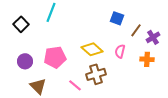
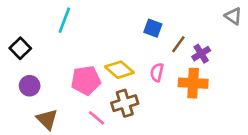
black square: (21, 24) -> (20, 48), moved
pink pentagon: (55, 57) -> (86, 80), moved
orange cross: (147, 59) -> (193, 83), size x1.5

